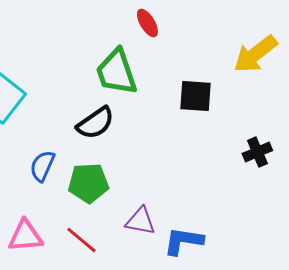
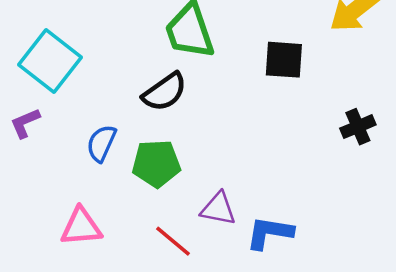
red line: (81, 240) -> (173, 241), moved

